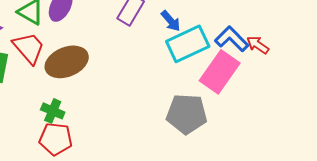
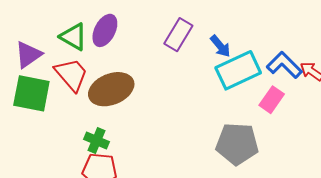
pink rectangle: (220, 72) -> (272, 100), size x0.6

